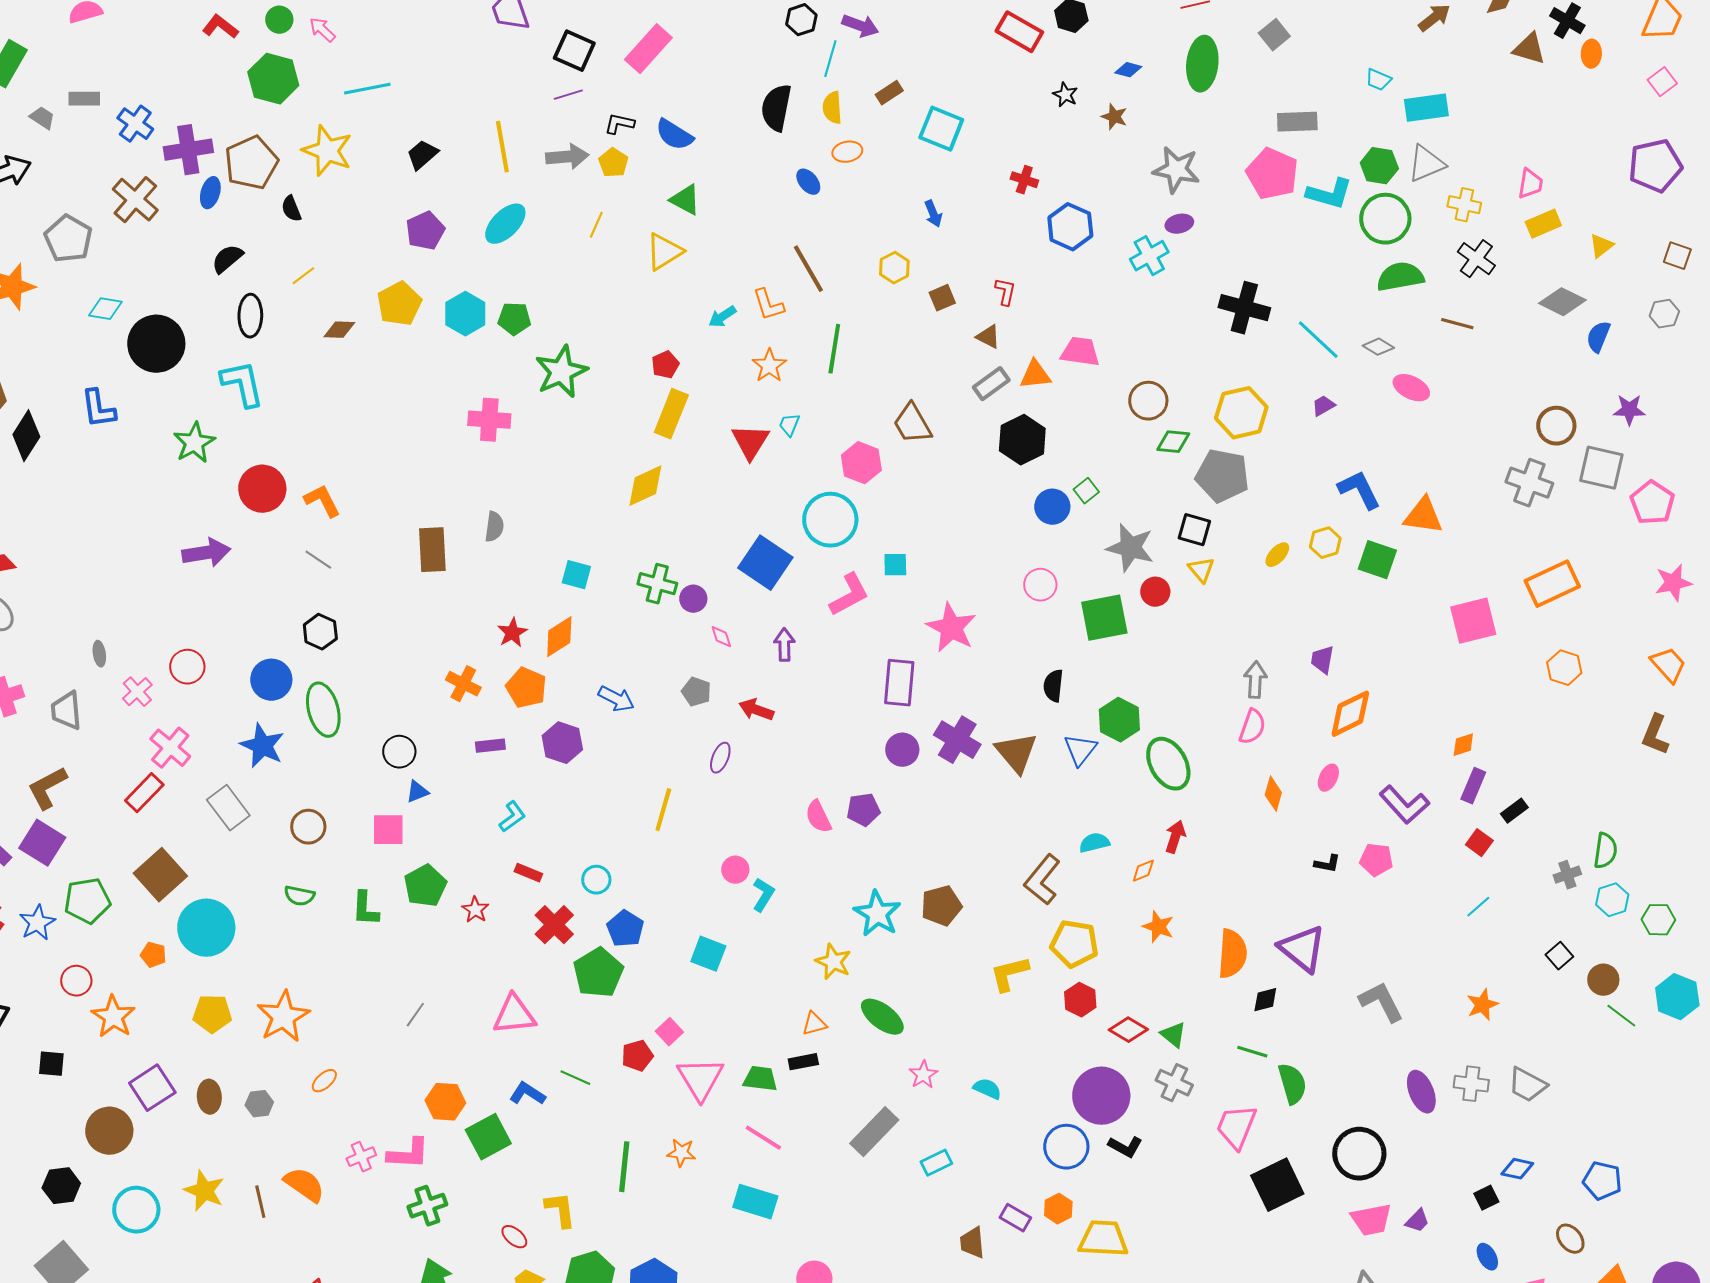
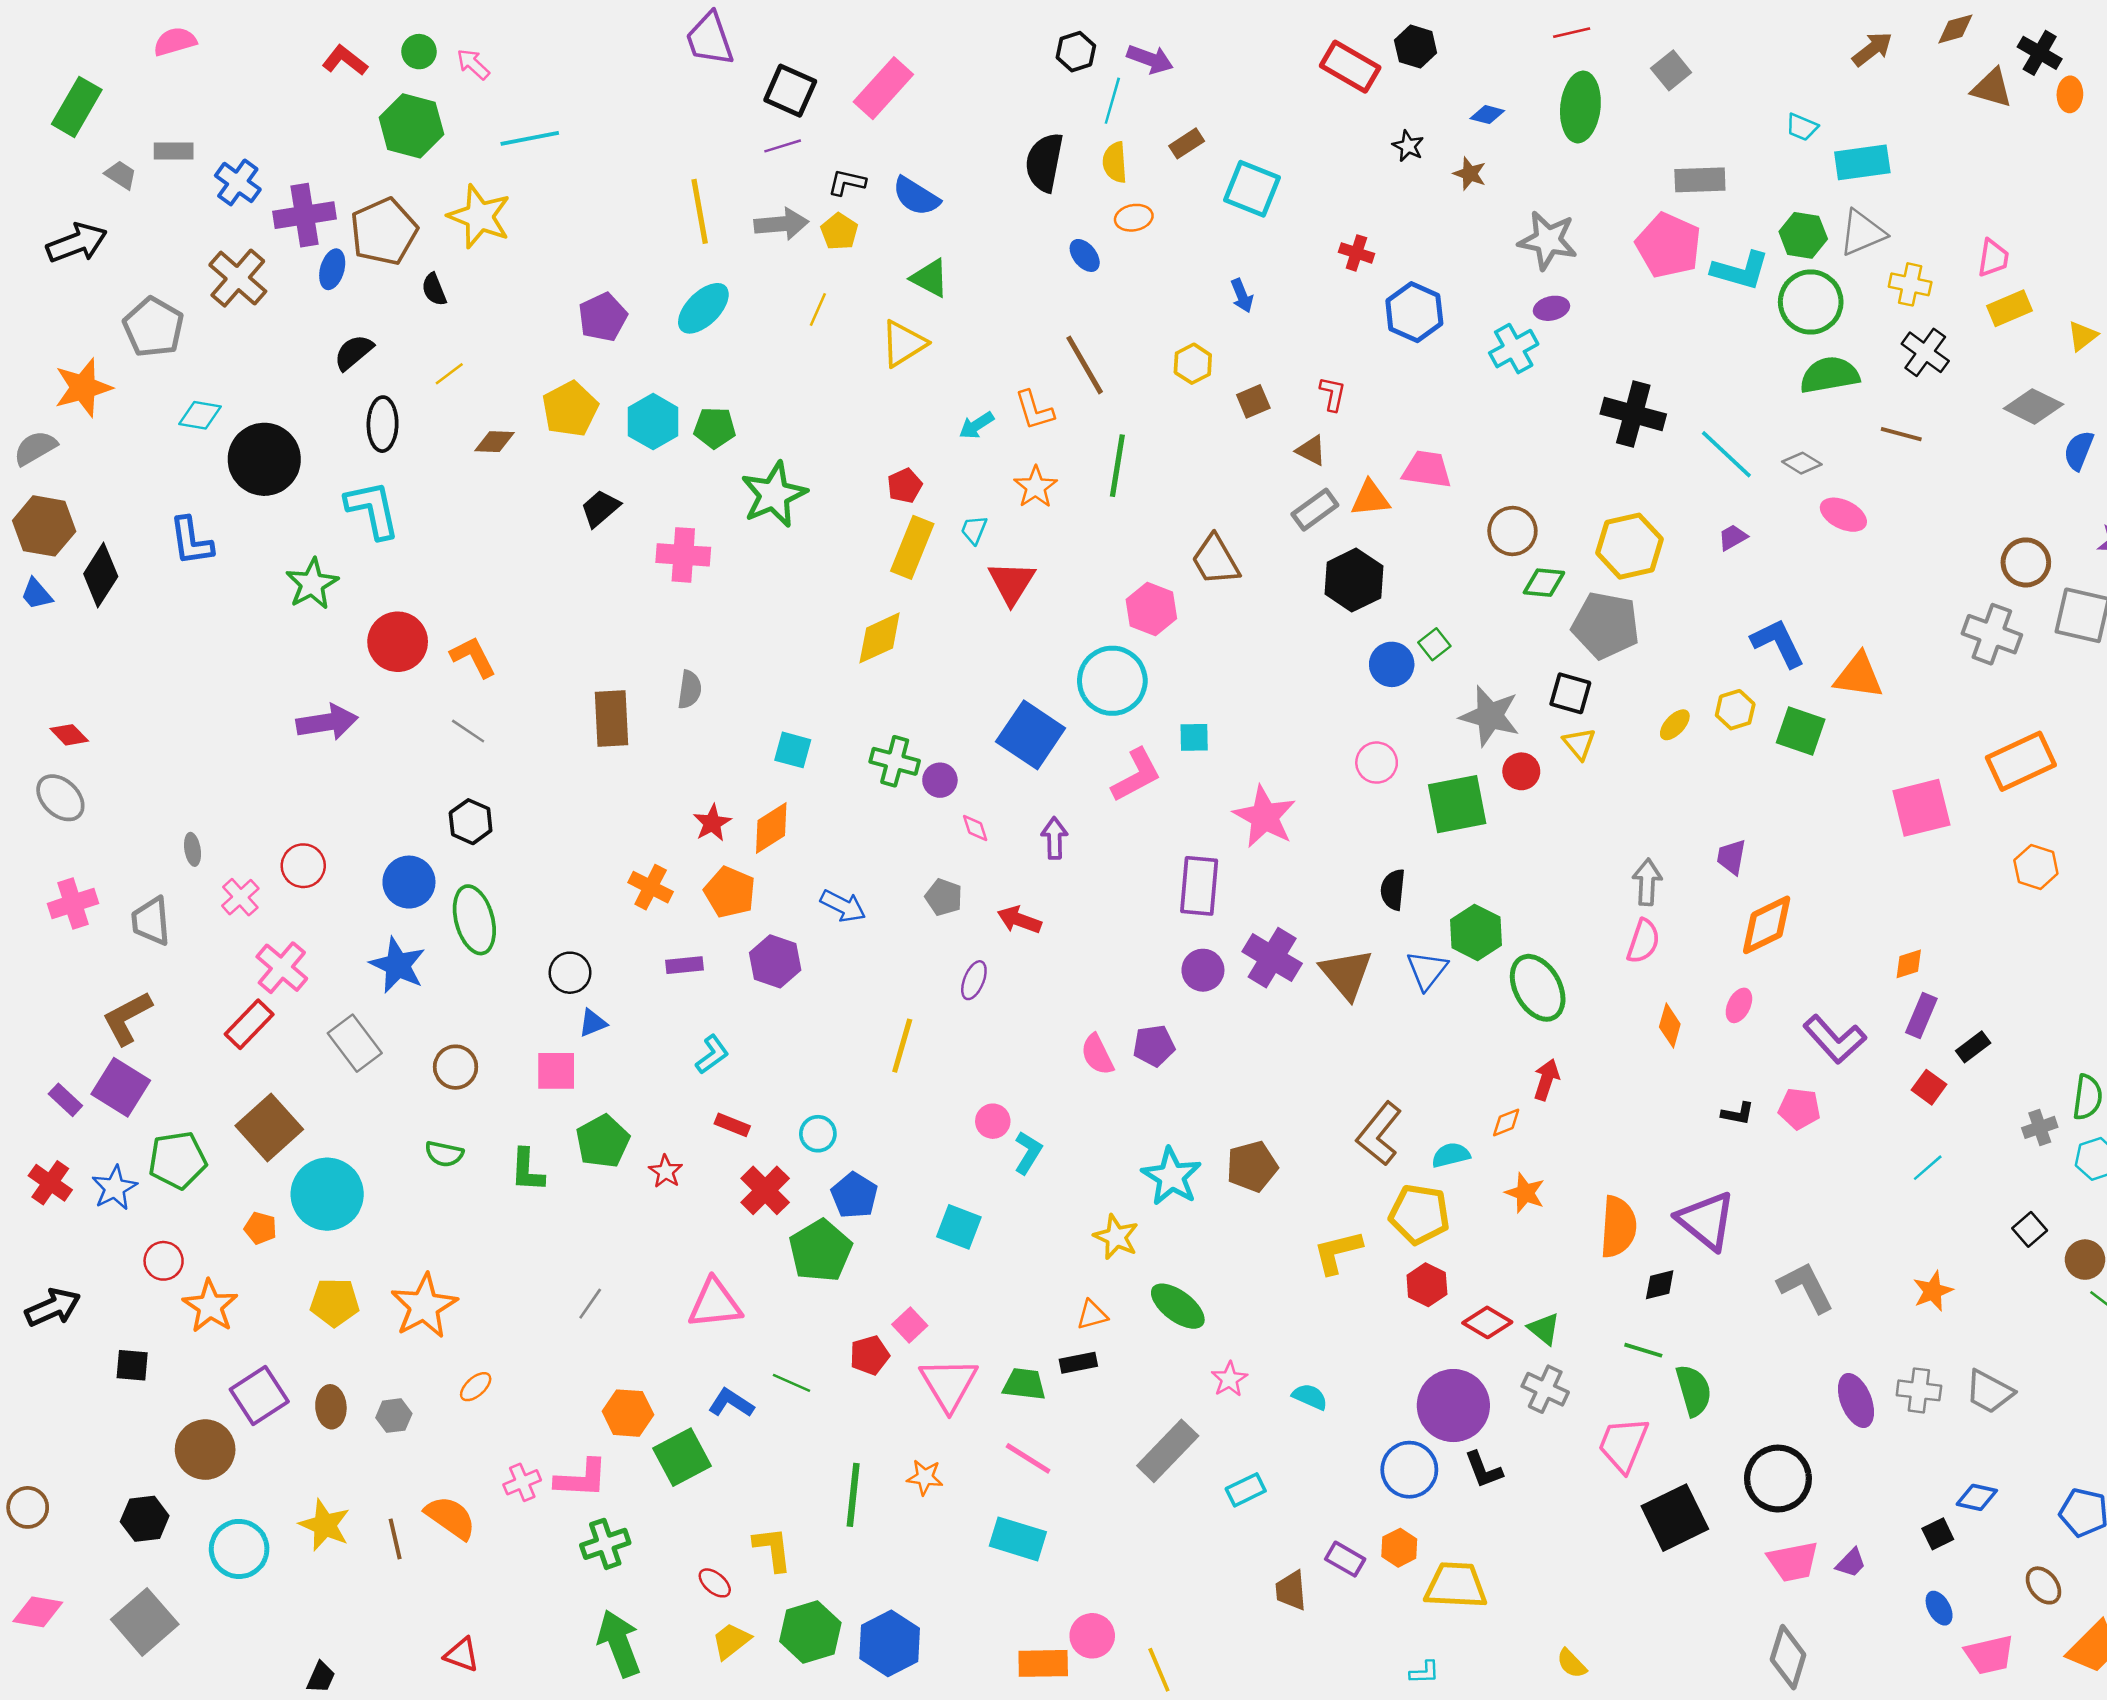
black trapezoid: (422, 155) -> (600, 508), moved
cyan trapezoid: (789, 425) -> (974, 530), moved
cyan semicircle: (1094, 843) -> (1451, 1155), moved
black L-shape: (1125, 1147) -> (1484, 1470), turned 40

